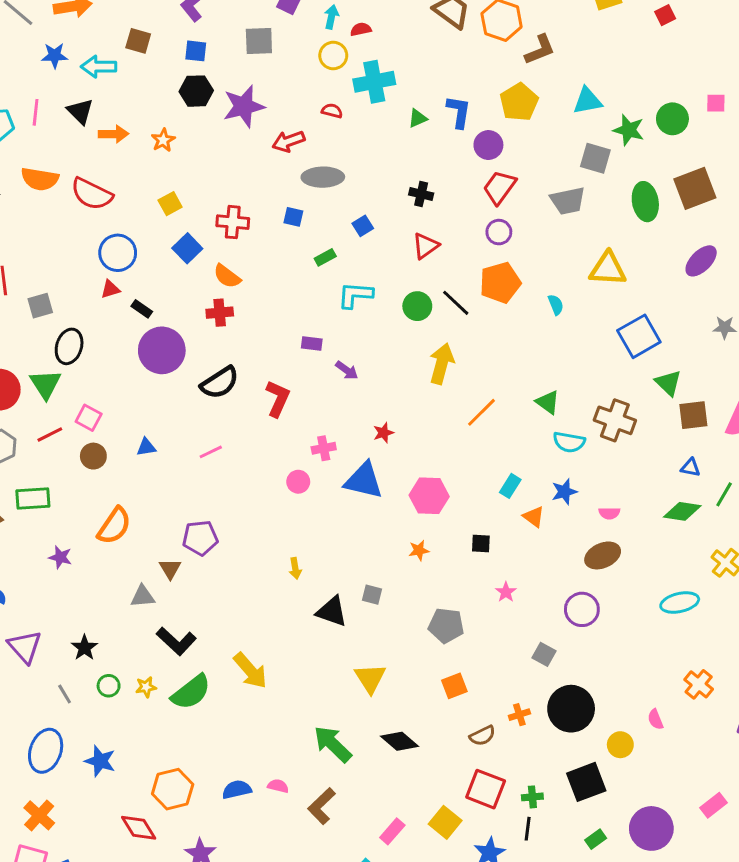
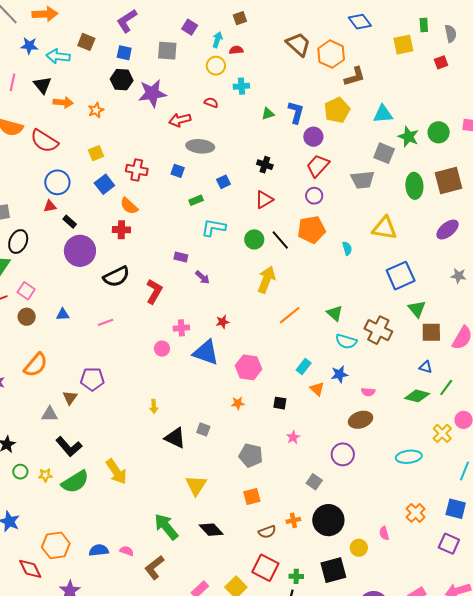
cyan cross: (374, 82) -> (241, 86), size x0.6

